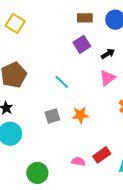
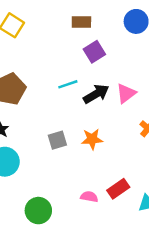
brown rectangle: (85, 18) -> (81, 22), moved
black arrow: (108, 54) -> (96, 94), moved, size x1.5
cyan line: (62, 82) -> (68, 84), moved, turned -63

